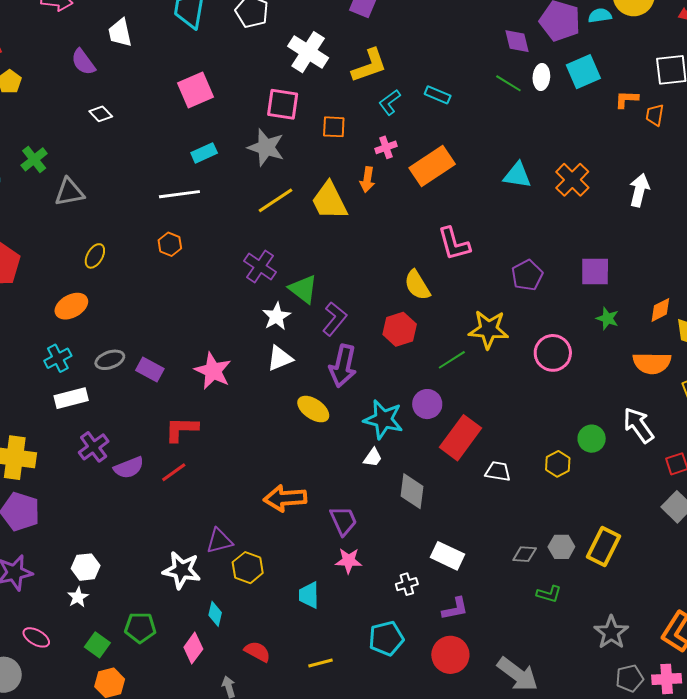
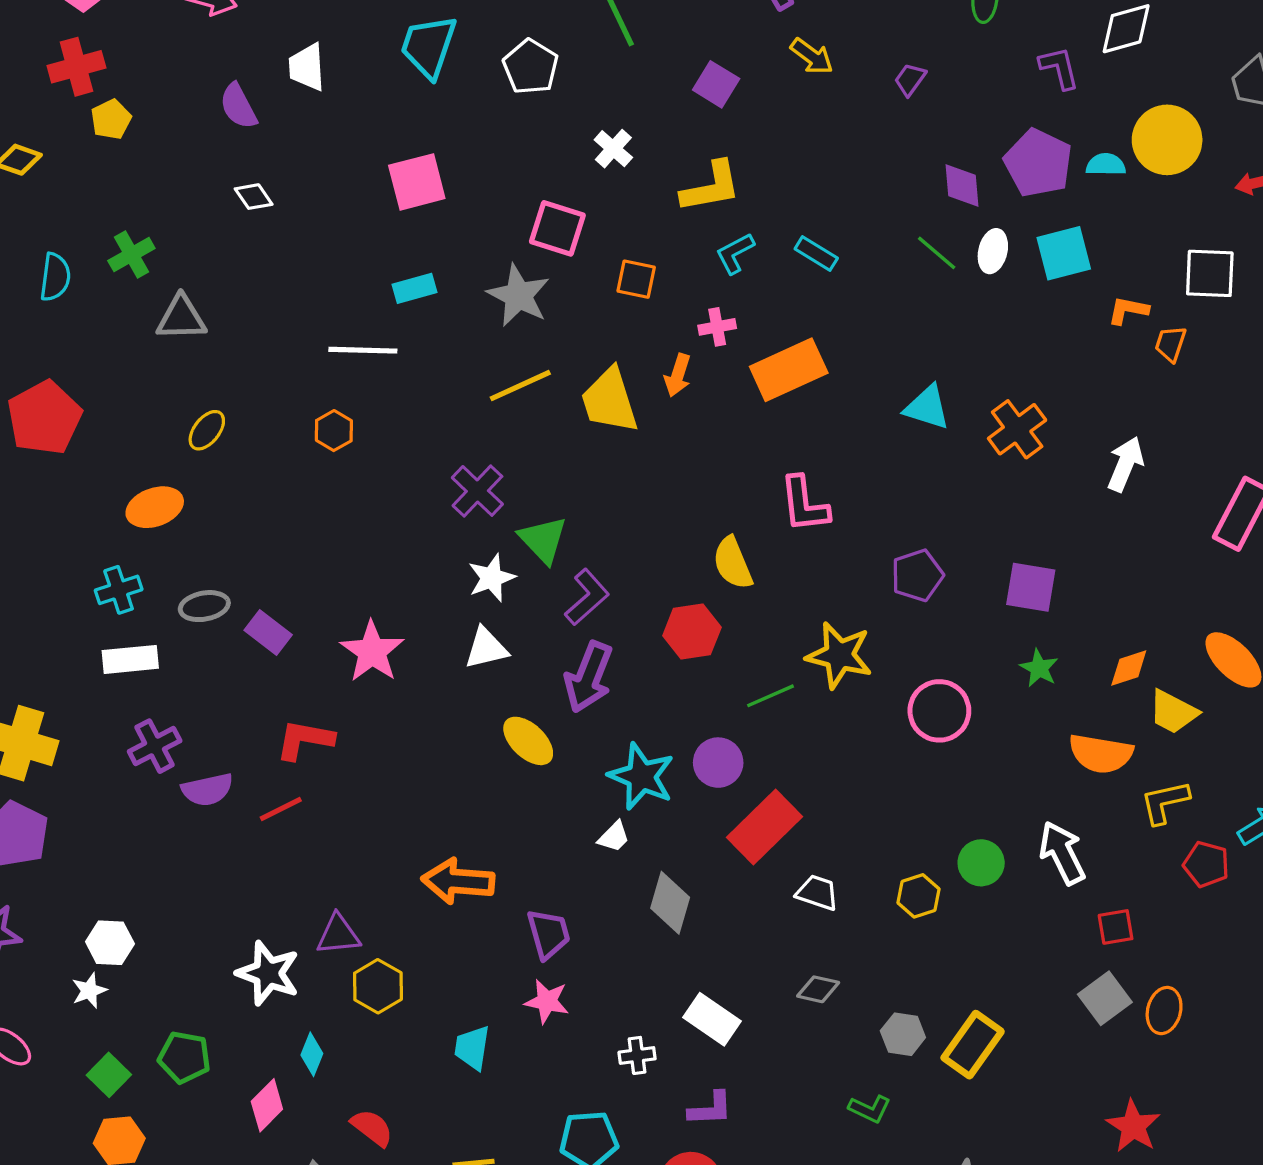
white cross: (308, 52) -> (613, 149), size x0.6
gray diamond: (525, 554) -> (818, 989), moved

